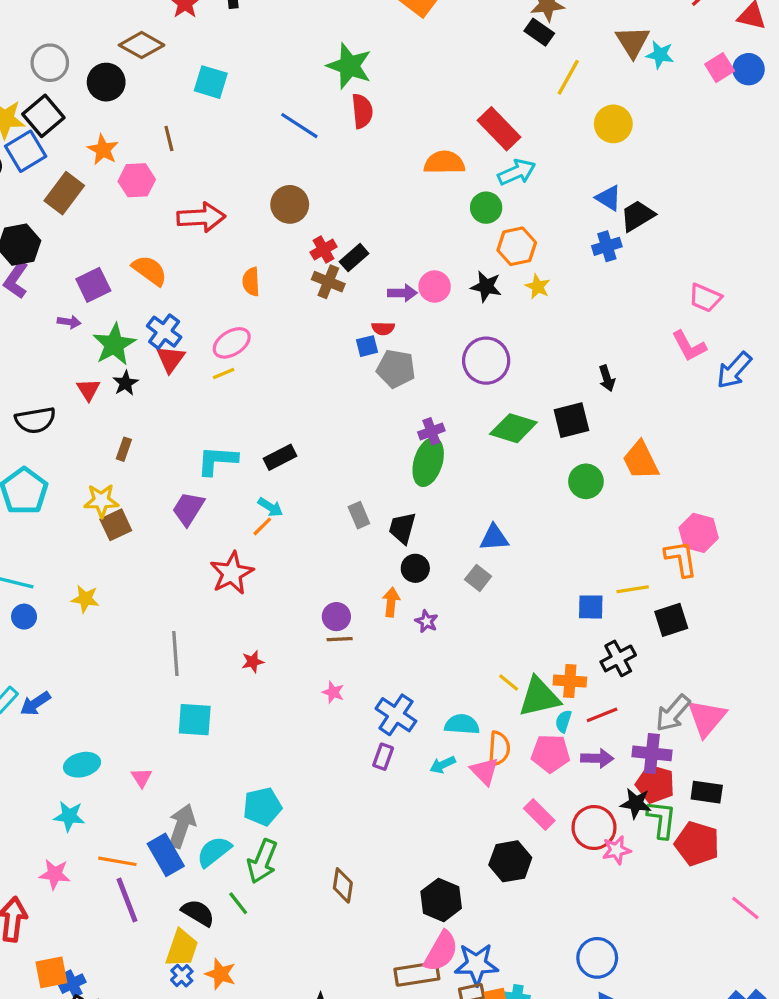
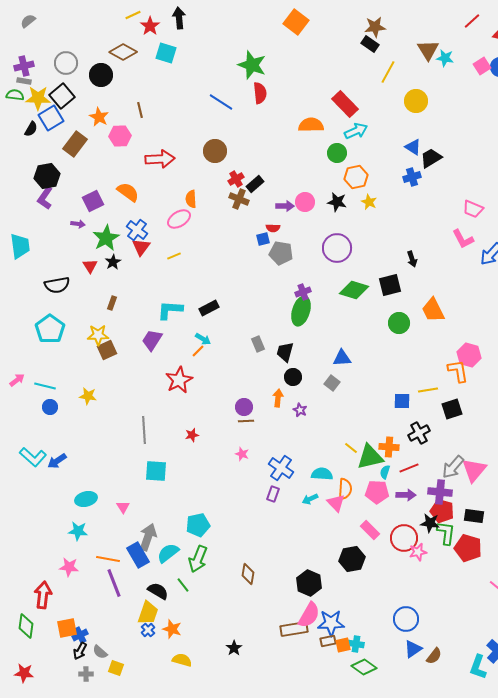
cyan square: (211, 82) -> (166, 53), moved
pink ellipse: (232, 343) -> (179, 219), moved

